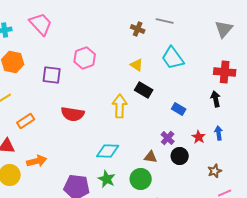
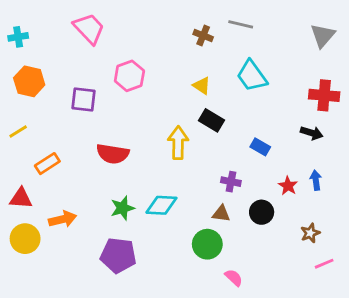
pink trapezoid: (41, 24) -> (89, 29), moved
black arrow: (216, 99) -> (312, 133), turned 119
purple cross: (168, 138) -> (231, 182), moved, turned -32
green star: (107, 179) -> (122, 208), moved, turned 30

